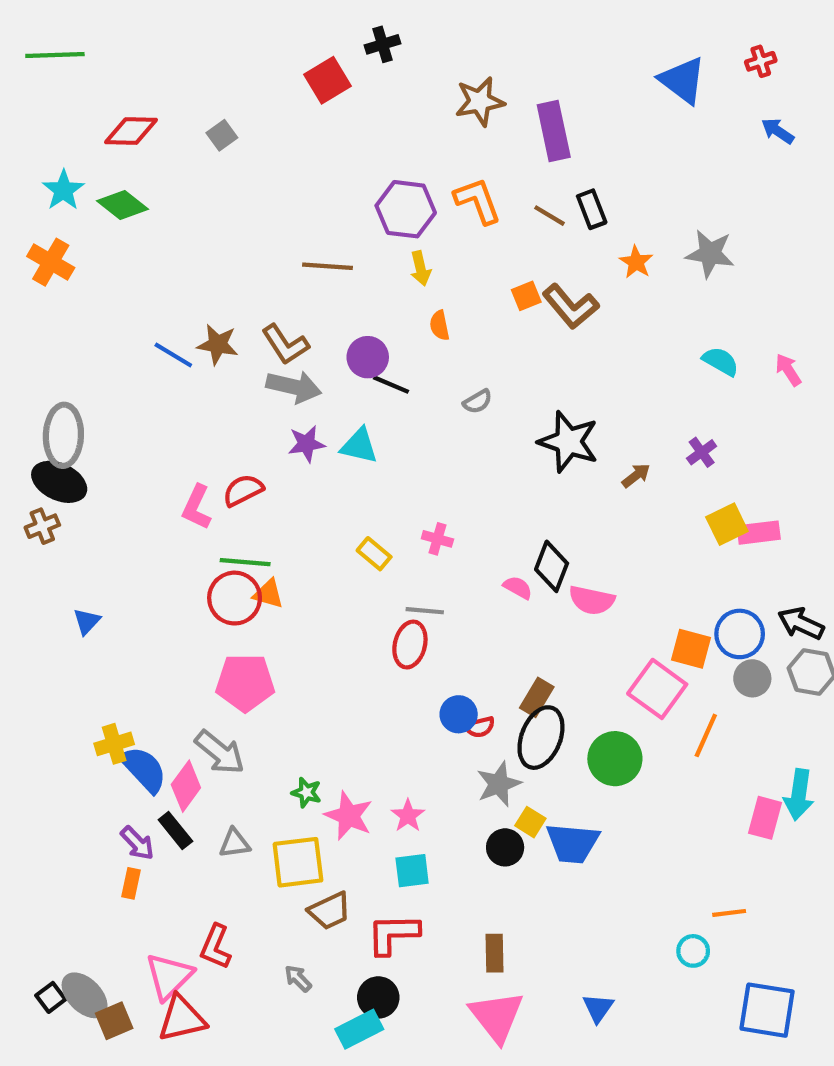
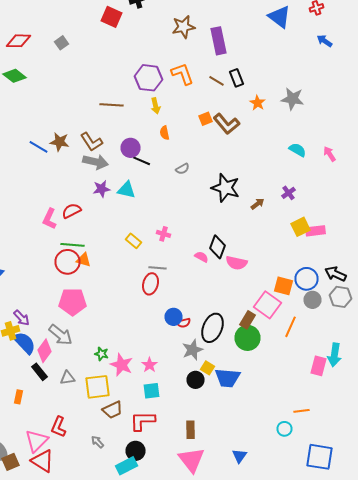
red square: (328, 80) -> (112, 17), turned -35
brown rectangle: (537, 697) -> (248, 320), moved
purple arrow: (137, 843) -> (22, 318), moved
red triangle: (182, 1019) -> (42, 461), turned 45

